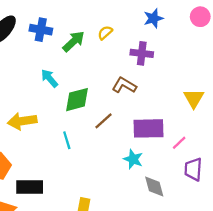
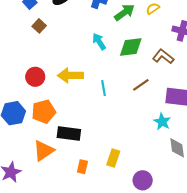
green diamond: (77, 100) -> (131, 47), moved
cyan line: (67, 140) -> (104, 88), moved

